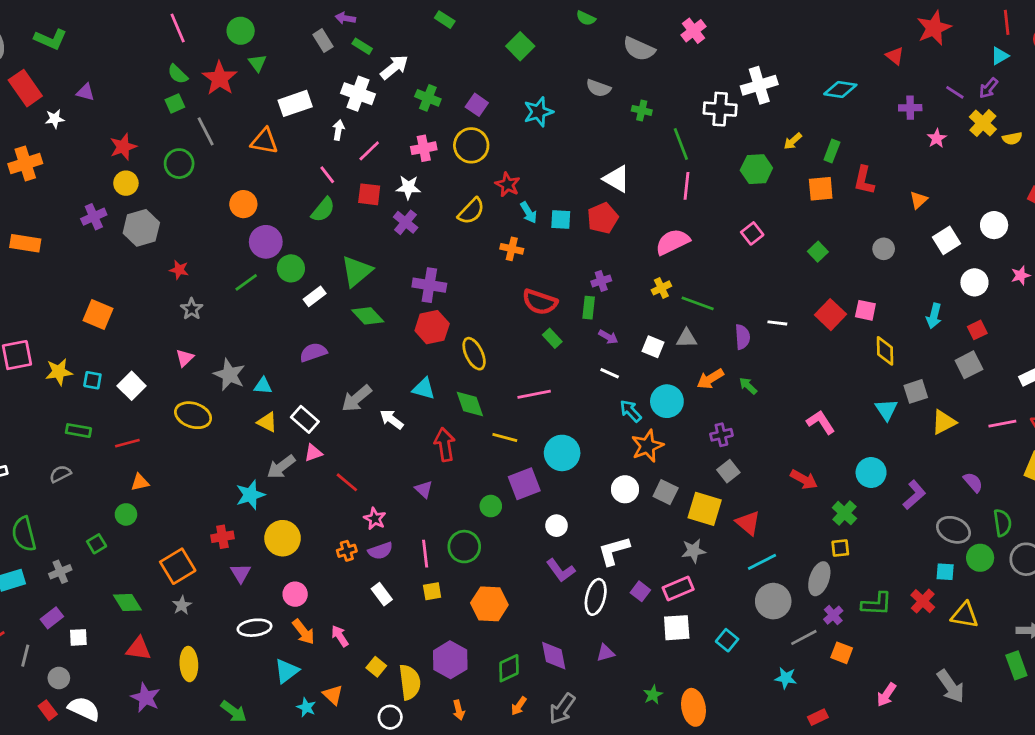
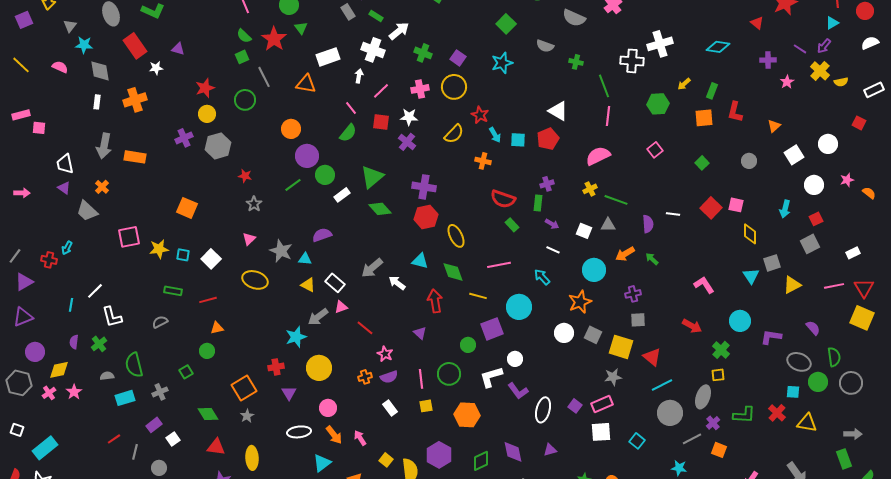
green square: (520, 46) -> (506, 24), moved
purple semicircle: (313, 352) -> (322, 235), moved
cyan arrow: (631, 411) -> (542, 277), moved
gray square: (728, 471) -> (638, 320), turned 35
purple L-shape: (914, 495) -> (771, 337), turned -130
white L-shape: (614, 551) -> (491, 377), moved
white square: (78, 637) -> (173, 439), turned -32

